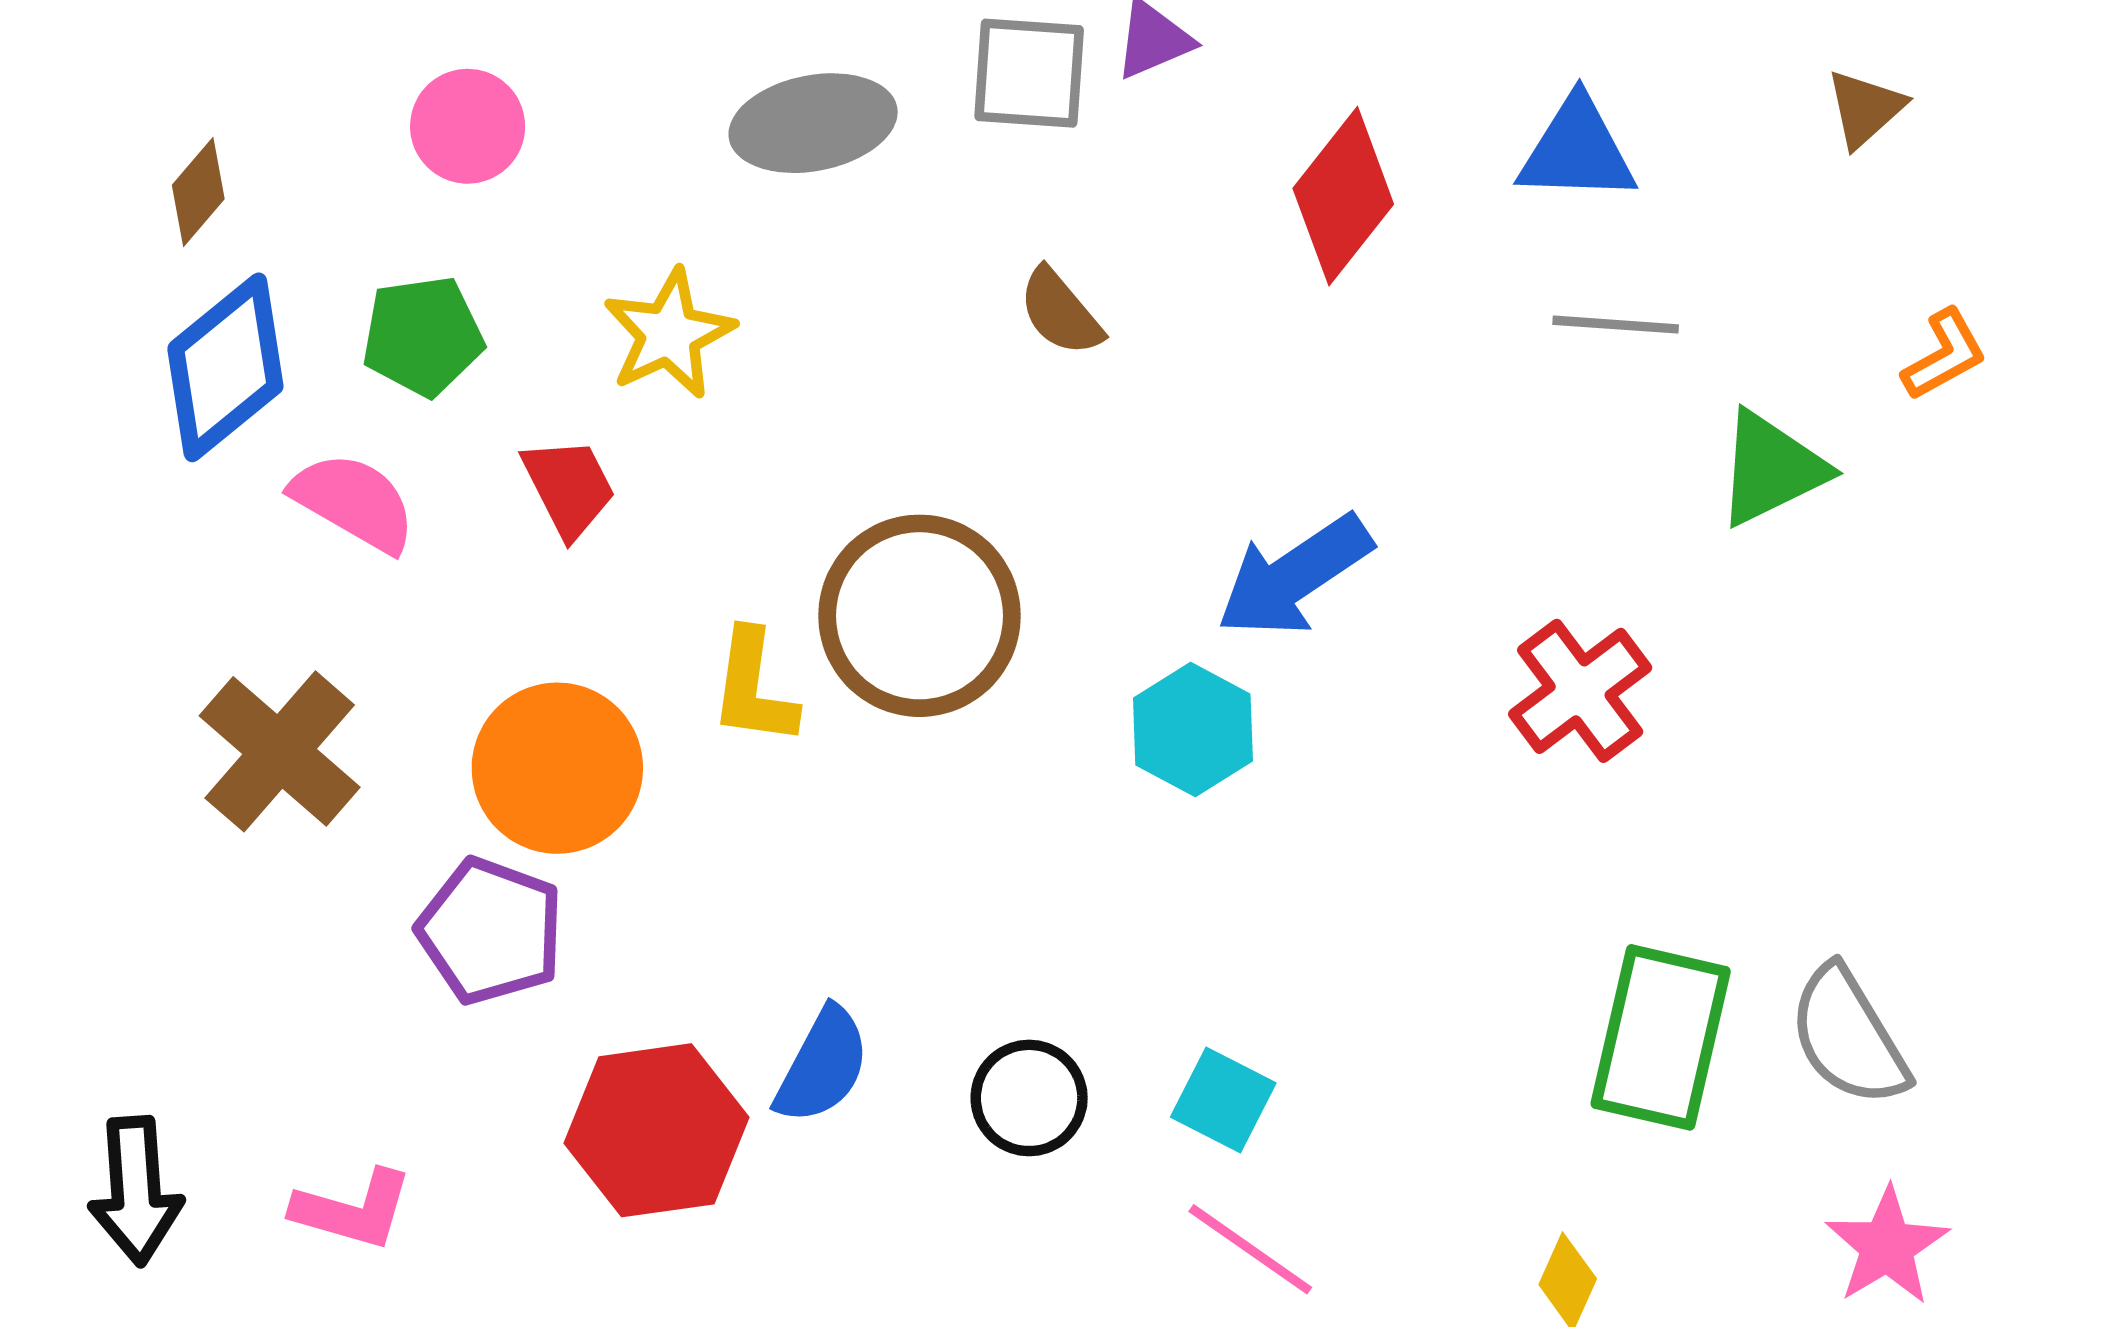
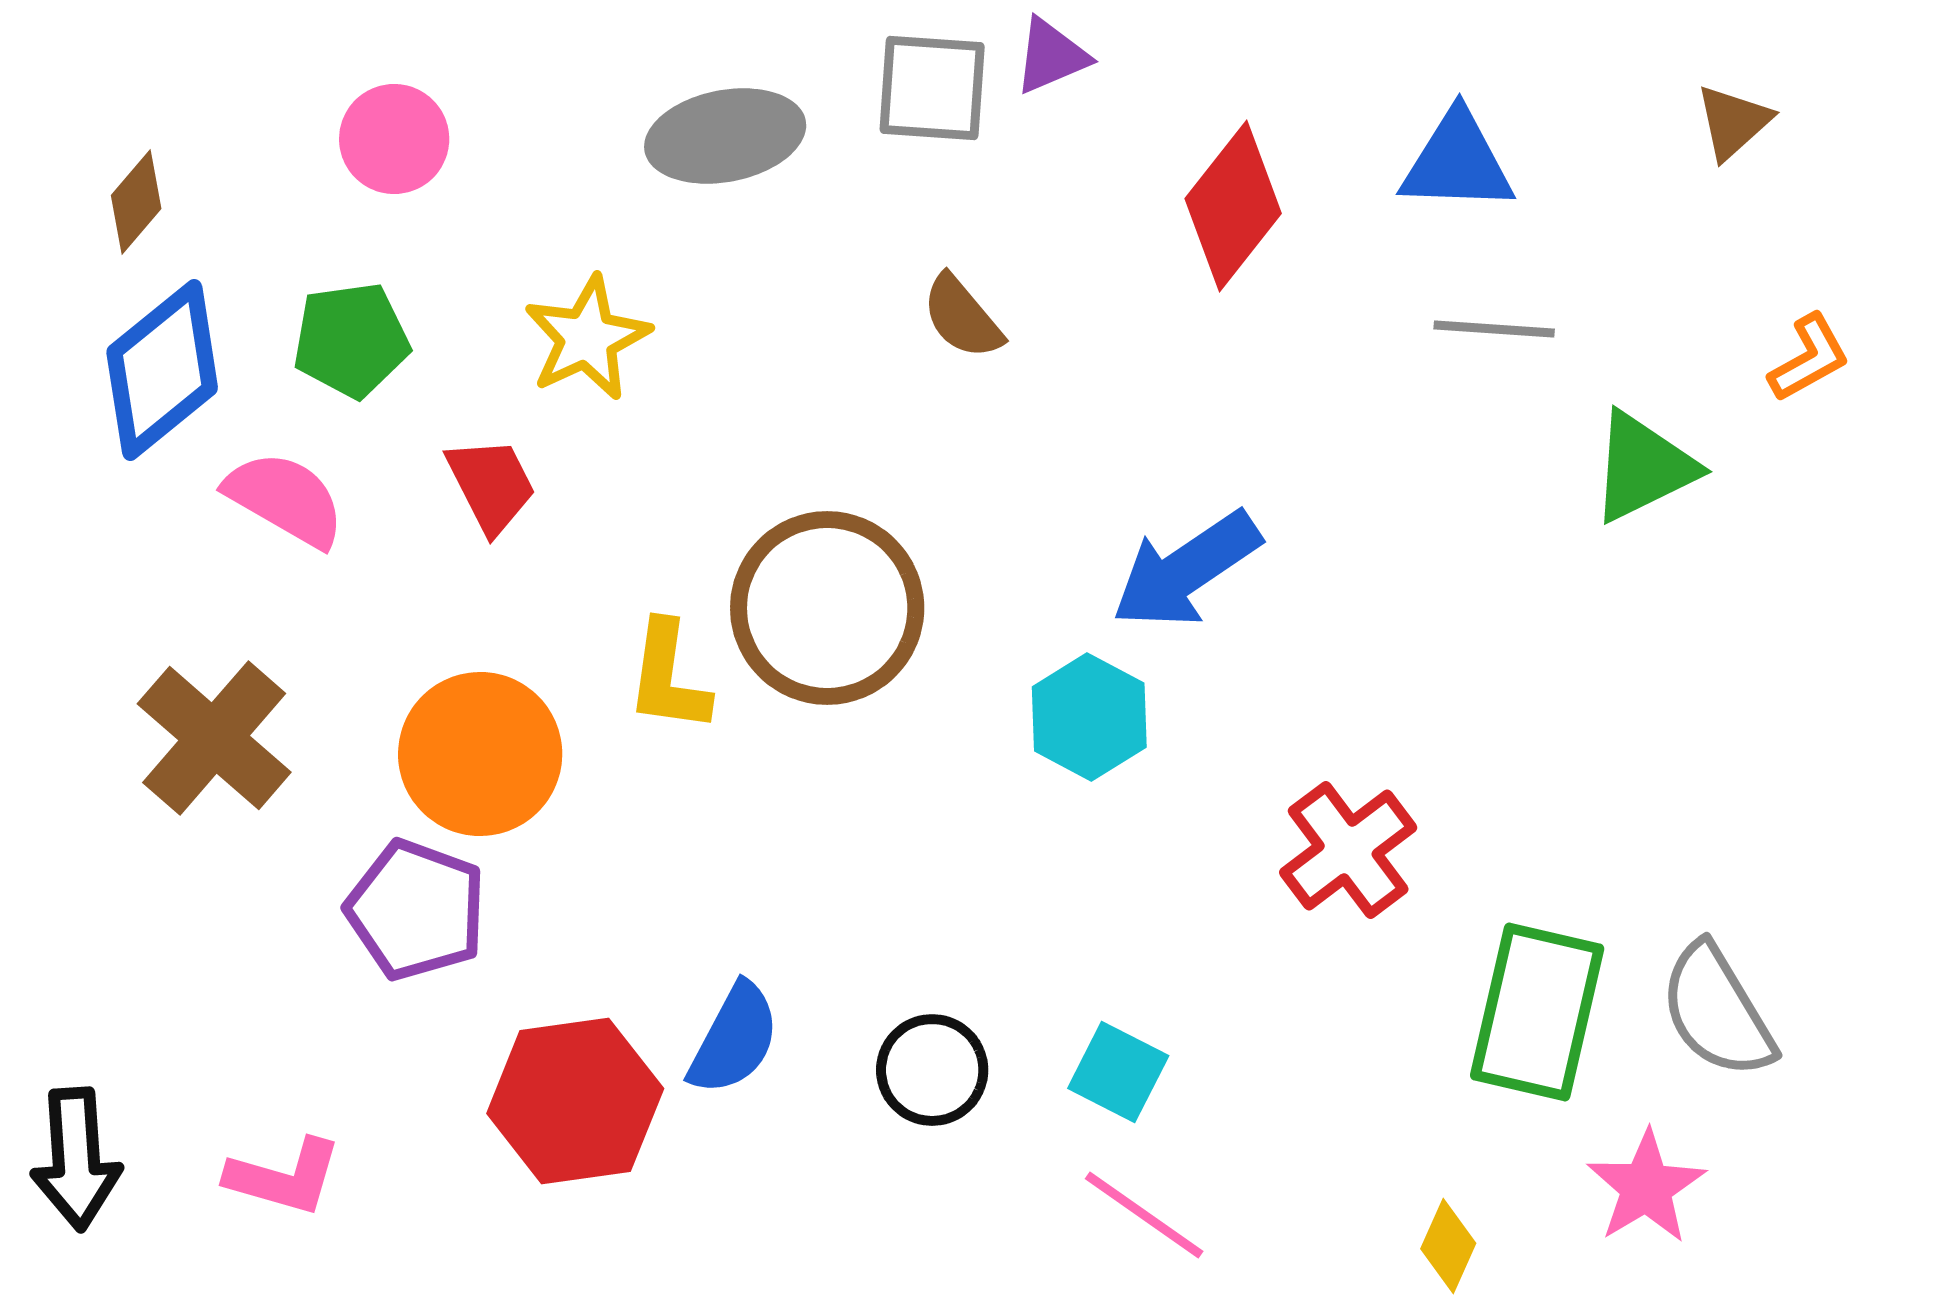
red cross: (1580, 691) -> (1348, 850), moved
pink star: (1887, 1246) -> (1646, 1187), moved

